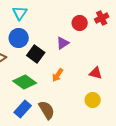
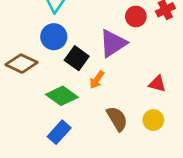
purple triangle: (63, 43) -> (113, 43), size x1.6
orange arrow: (58, 75) -> (97, 80), moved
brown semicircle: (47, 110) -> (117, 119), moved

